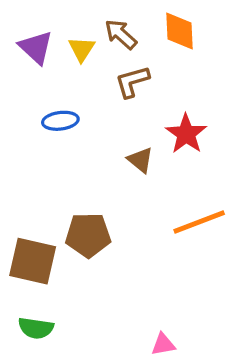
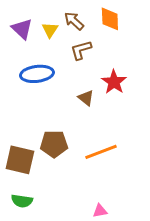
blue ellipse: (60, 121) -> (37, 74), size x1.5
orange line: (199, 222) -> (101, 152), moved

